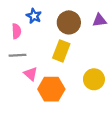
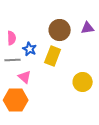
blue star: (34, 16) -> (30, 49), moved
orange hexagon: (51, 89) -> (16, 100), moved

